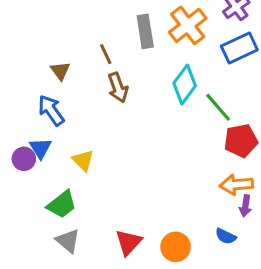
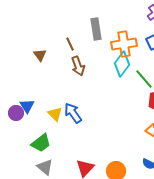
orange cross: (188, 25) -> (124, 44), moved, turned 30
blue arrow: (51, 110) -> (73, 113), moved

